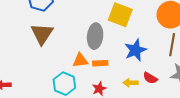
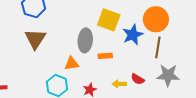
blue star: (135, 50) -> (133, 35), moved
orange rectangle: (100, 63) -> (105, 56), moved

